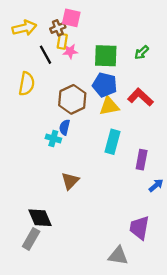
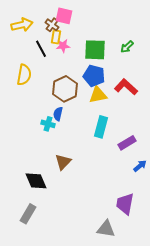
brown cross: (58, 28) -> (52, 25), turned -32
purple rectangle: (142, 160) -> (127, 143), turned 48
black diamond: (40, 218) -> (36, 181), moved

